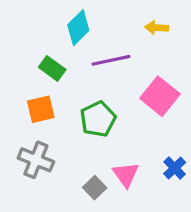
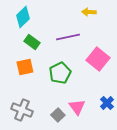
cyan diamond: (78, 28) -> (23, 17), moved
yellow arrow: (157, 28) -> (89, 12), moved
gray cross: (36, 160) -> (22, 110), moved

